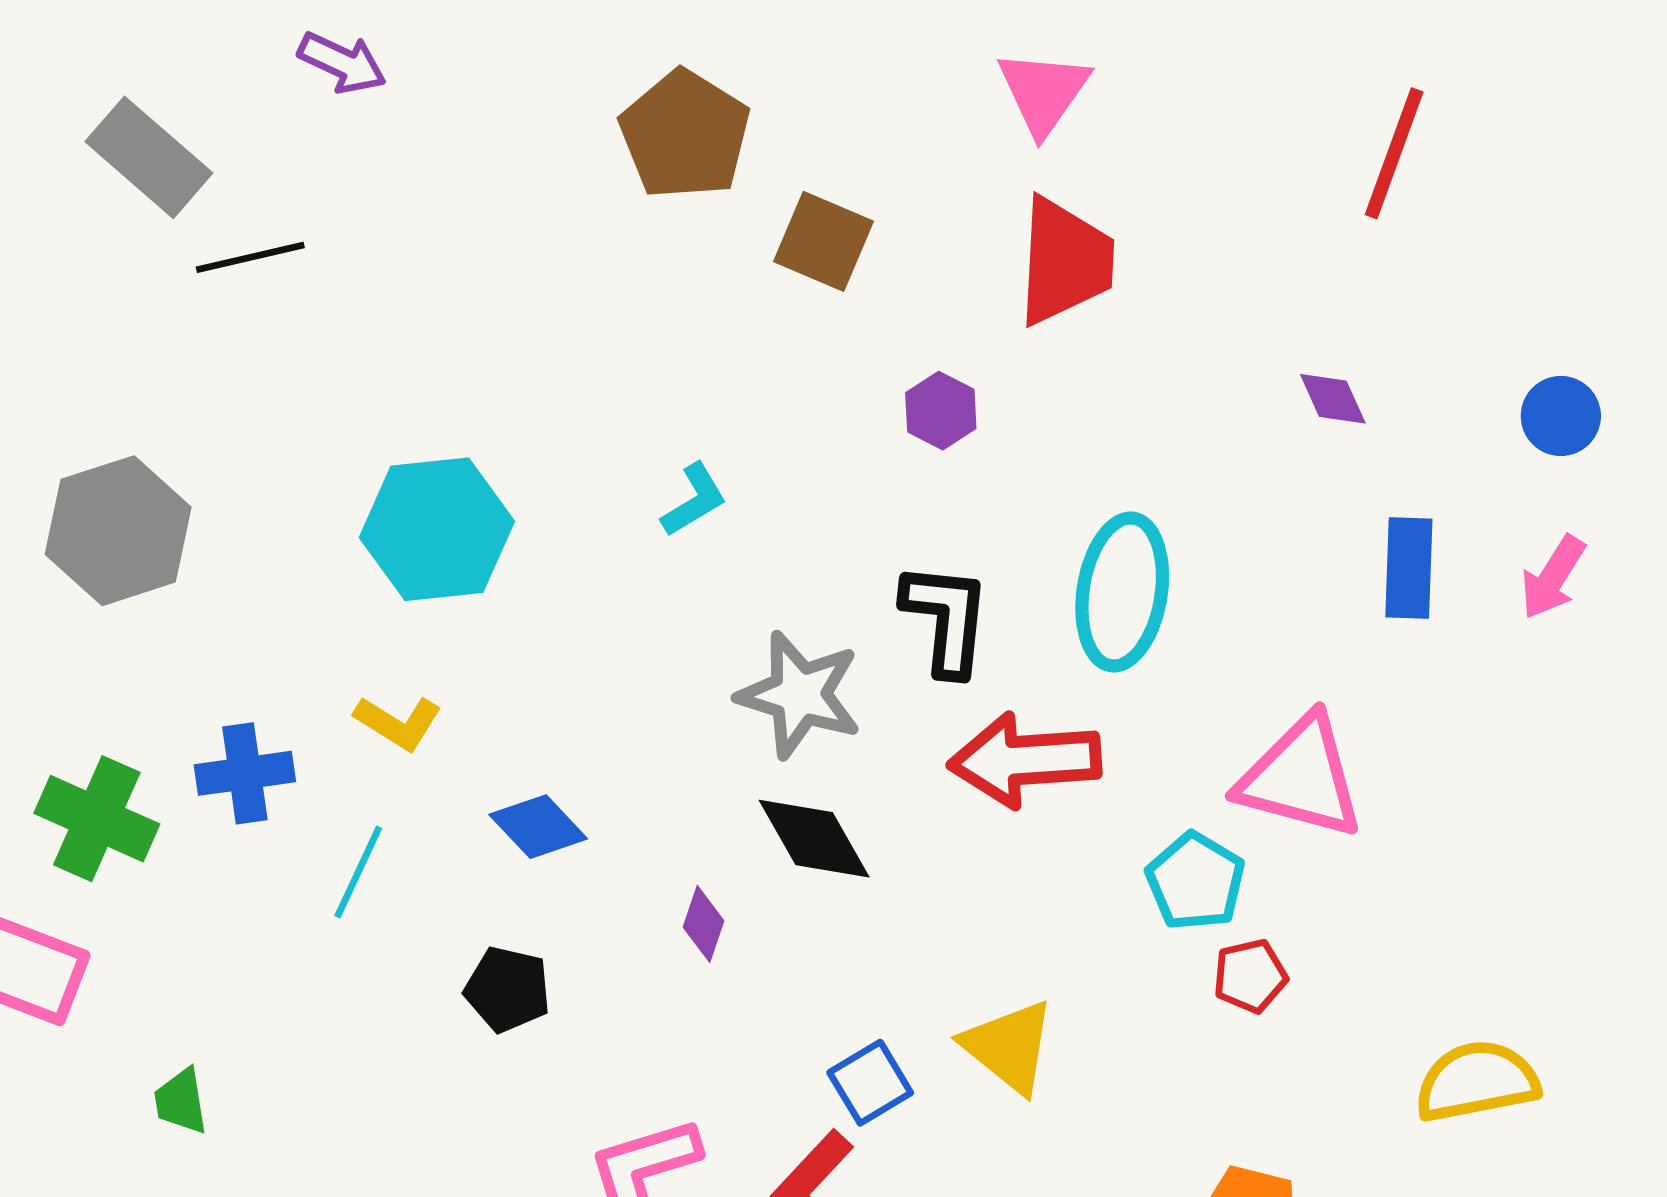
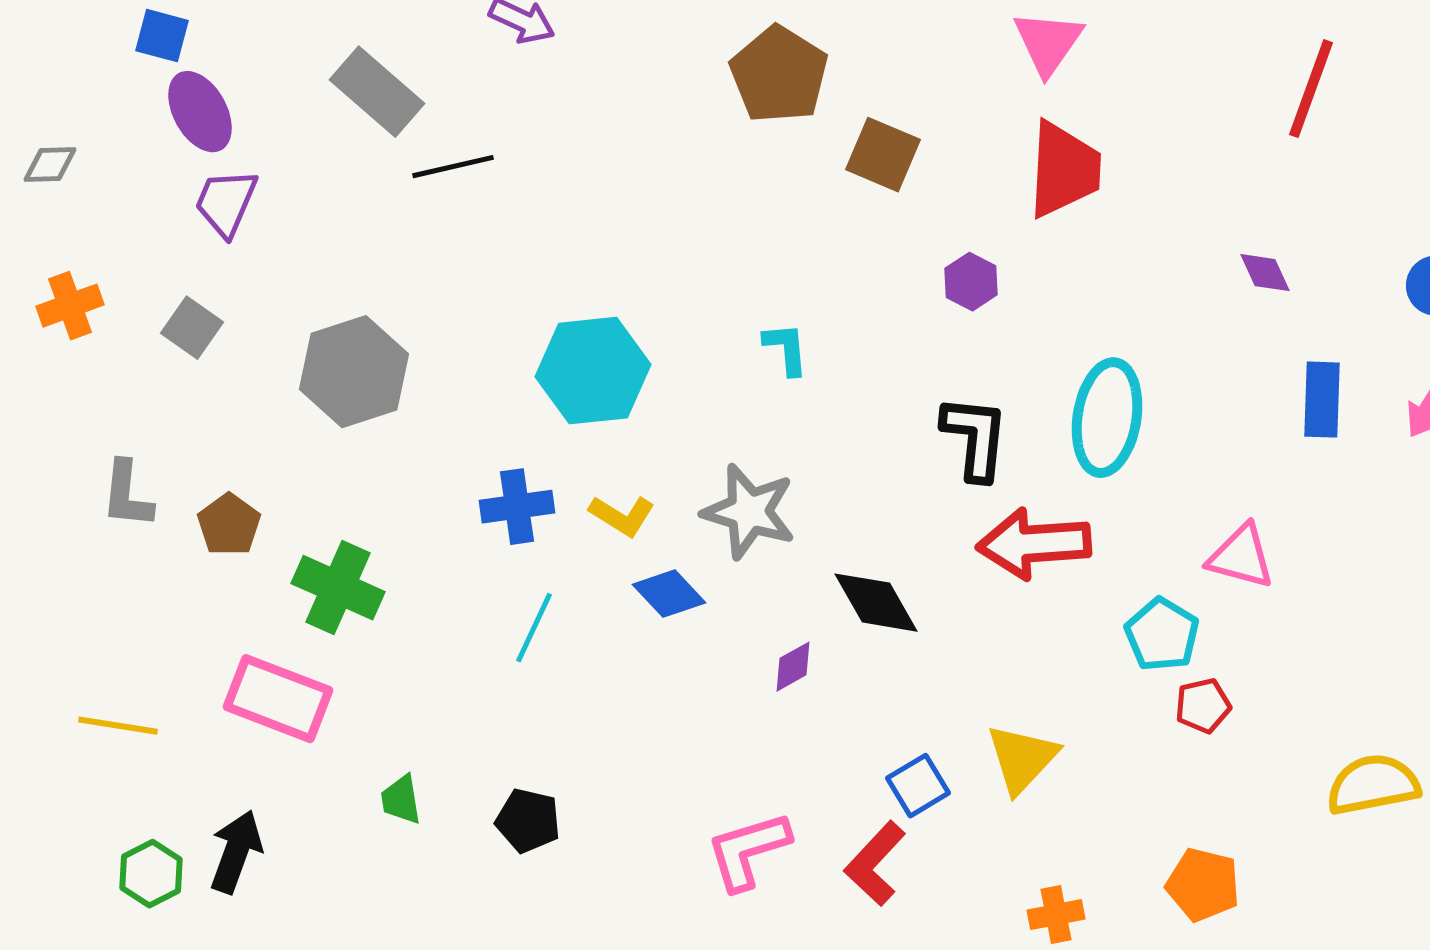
cyan L-shape: (694, 500) -> (786, 349), turned -64
gray star: (800, 695) -> (749, 512), moved
yellow L-shape: (398, 723) -> (622, 516), moved
blue cross: (245, 773) -> (517, 507), moved
pink triangle: (1301, 777) -> (1241, 557), size x0.7
purple diamond: (704, 924) -> (793, 667), turned 42
black pentagon: (508, 989) -> (528, 821), moved
yellow triangle: (1009, 1047) -> (1022, 759), turned 34

